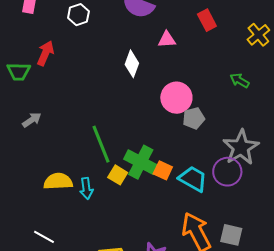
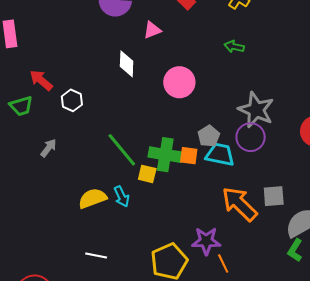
white hexagon: (78, 15) -> (72, 100), moved
red arrow: (45, 53) -> (41, 80), turned -55
gray pentagon: (194, 118) -> (209, 136), moved

